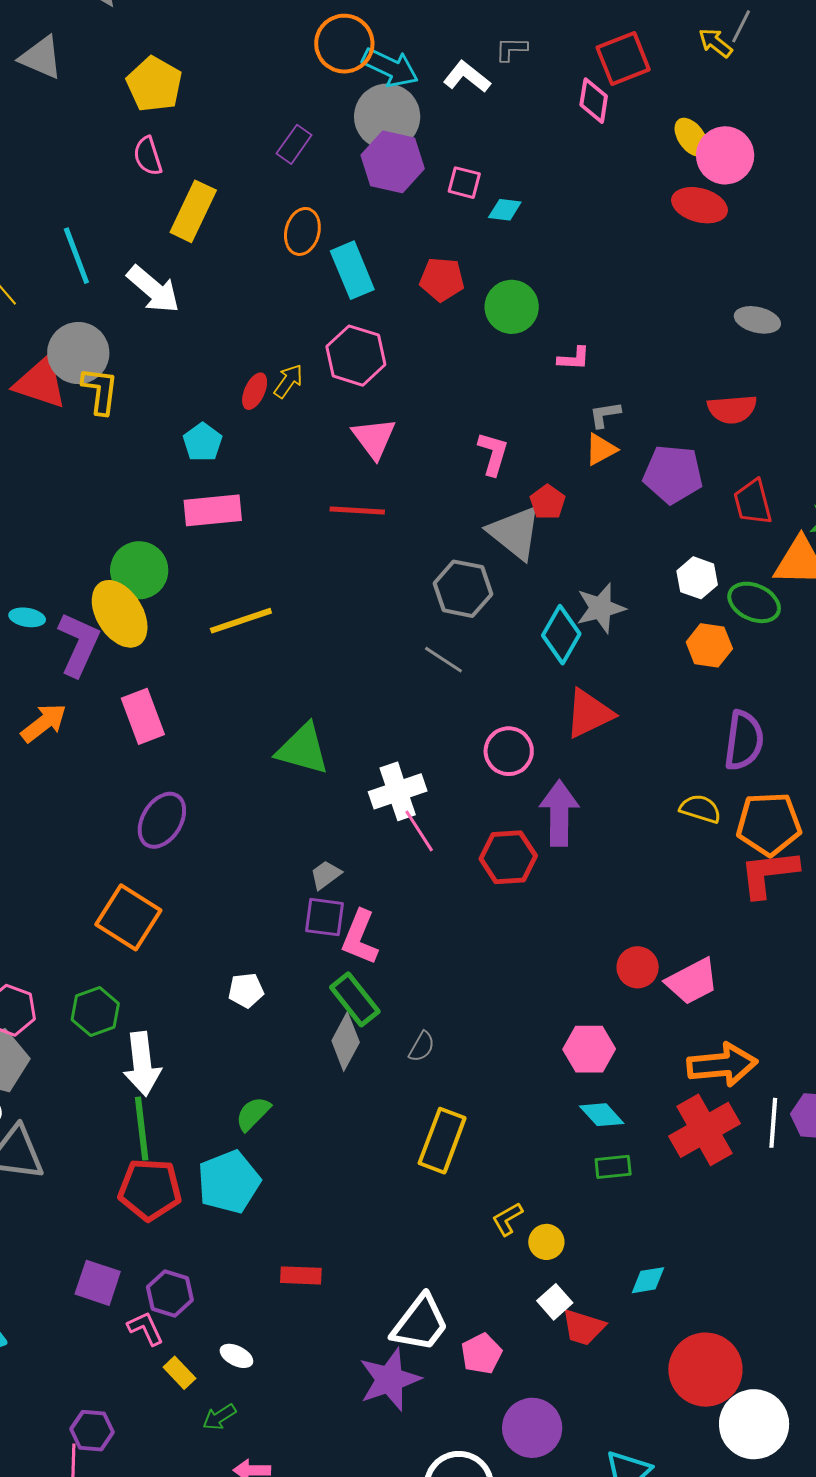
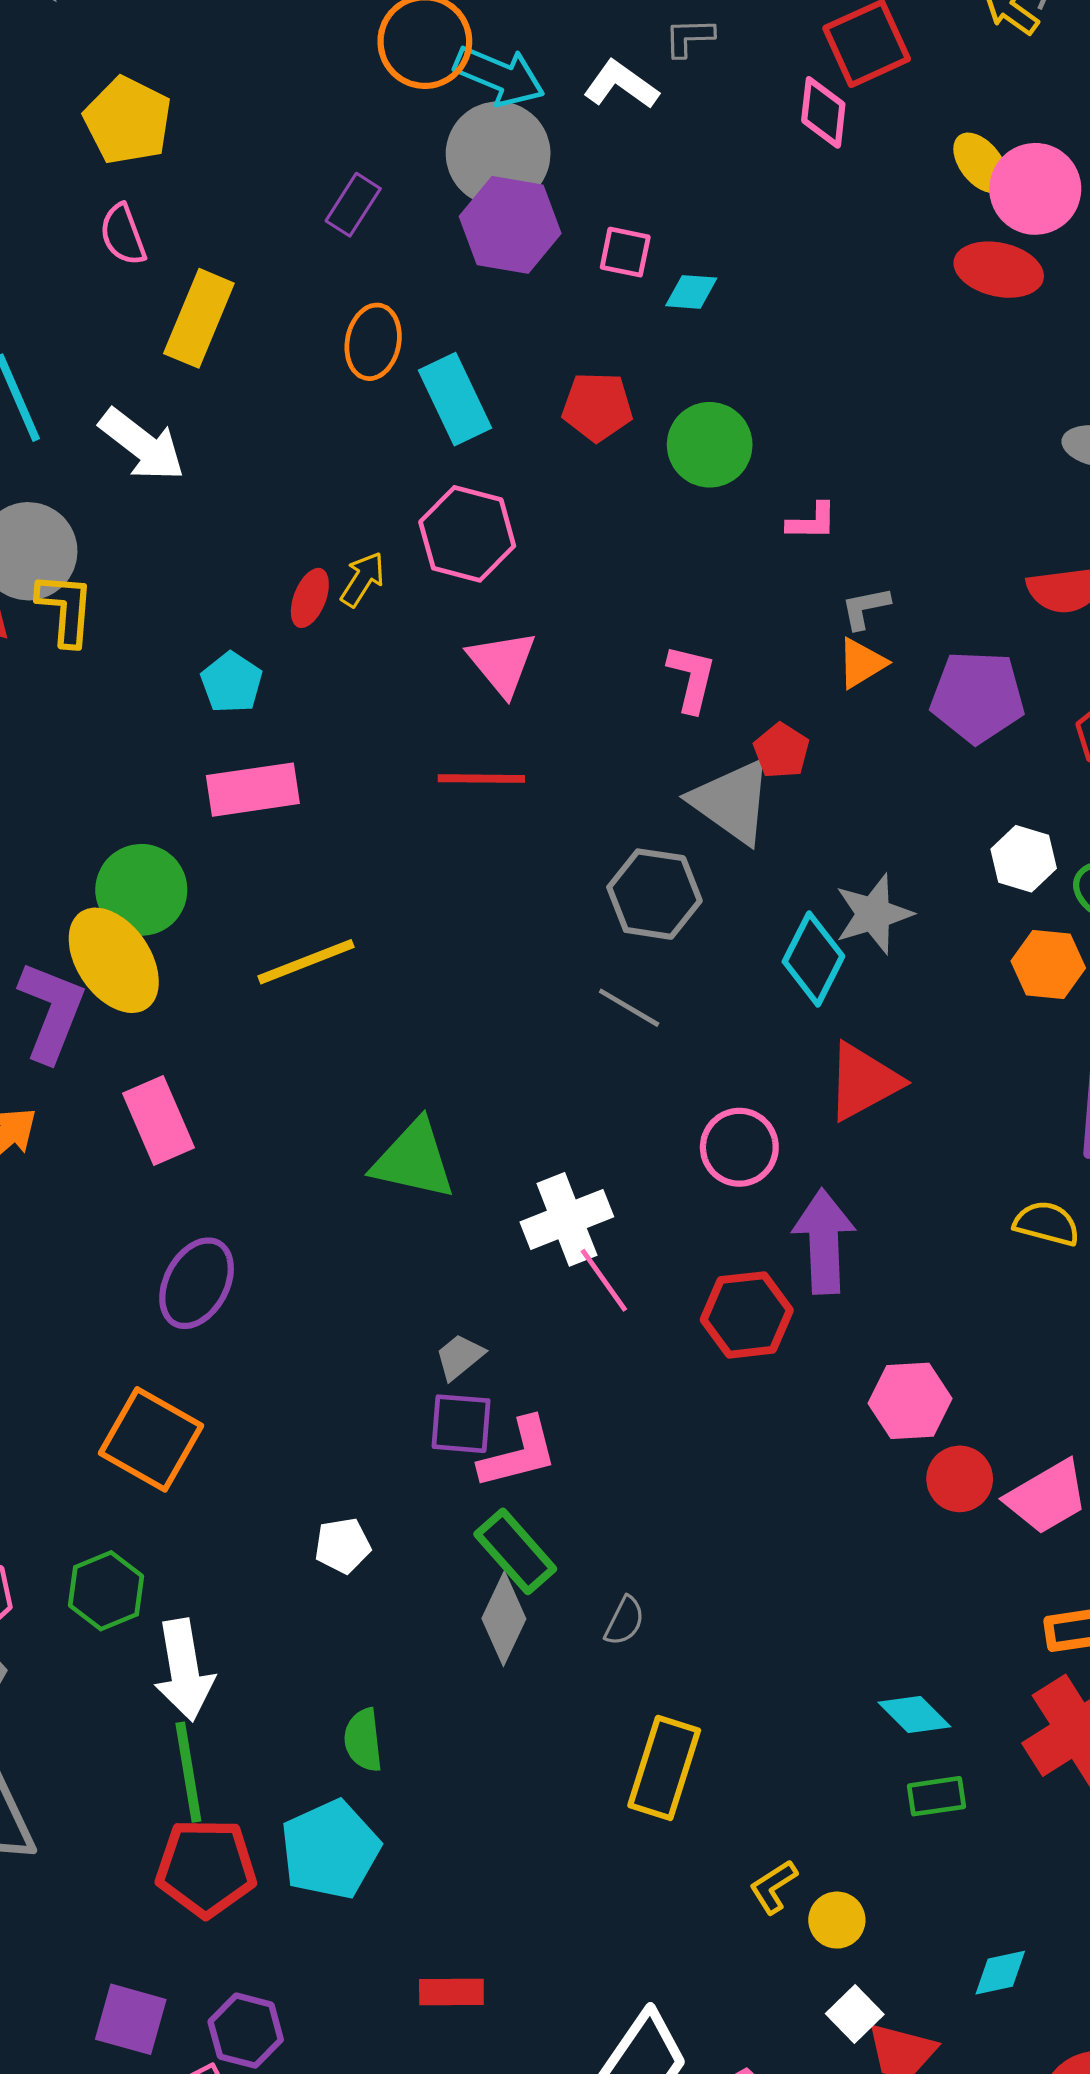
pink L-shape: (360, 937) -> (519, 1453), turned -124
pink hexagon: (589, 1049) -> (910, 1401), moved
green semicircle: (253, 1114) -> (363, 1740), turned -48

